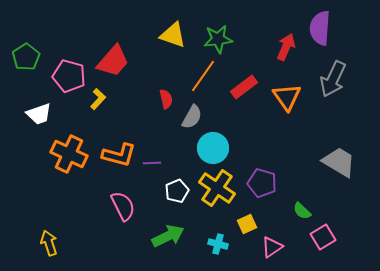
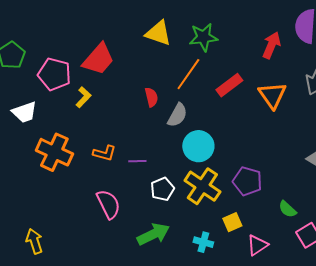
orange L-shape: (119, 155) -> (104, 153), size x0.7

